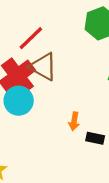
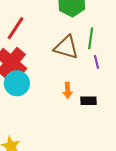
brown triangle: (43, 67) -> (66, 47), moved

